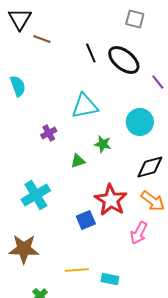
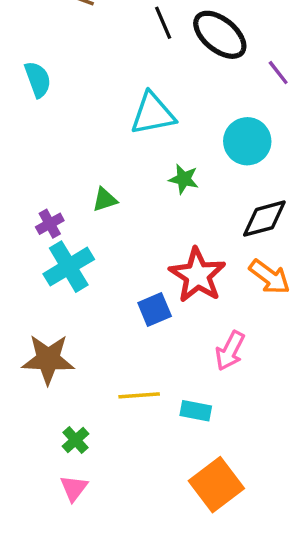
purple cross: (49, 133) -> (50, 224), moved
green triangle: (78, 161) -> (105, 200), moved
pink arrow: (139, 233) -> (230, 351), moved

